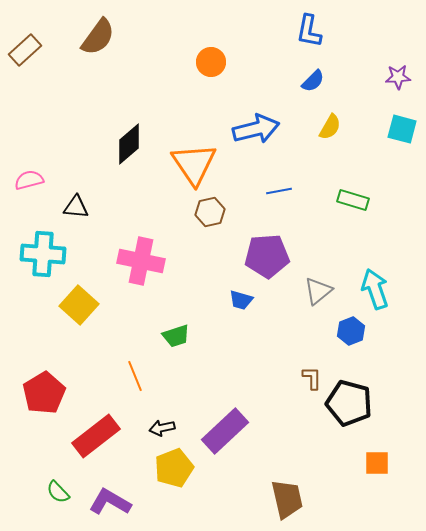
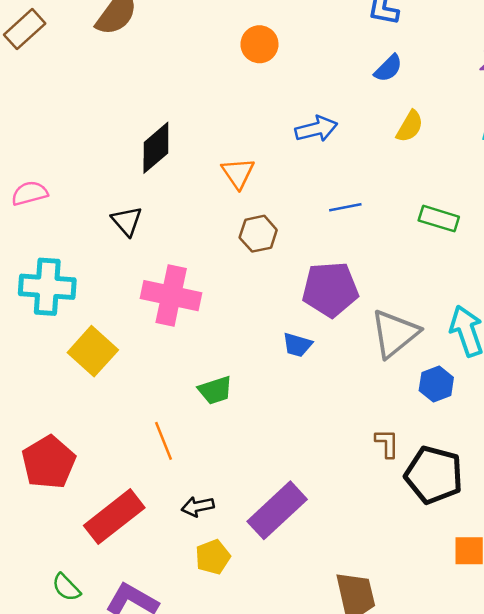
blue arrow: (256, 129) -> (316, 129), size x0.7
orange triangle: (194, 164) -> (238, 173), size x0.6
black triangle: (76, 207) -> (127, 221), moved, turned 44
gray triangle: (318, 291) -> (395, 333), size x1.4
yellow pentagon: (174, 468) -> (213, 557), size x0.7

